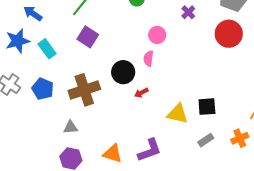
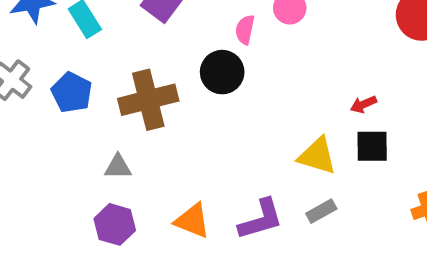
pink semicircle: (148, 58) -> (245, 30), moved
red arrow: (141, 93) -> (363, 104), moved
gray rectangle: (206, 140) -> (321, 211), moved

